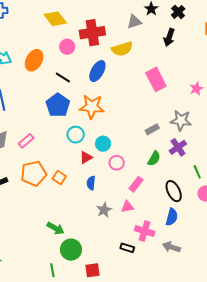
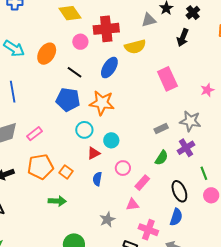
blue pentagon: (58, 105) -> (68, 100), turned -30
pink circle: (117, 163) -> (123, 168), moved
gray star: (104, 210) -> (107, 219), moved
green arrow: (56, 228) -> (57, 201), moved, turned -30

